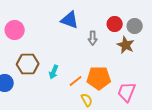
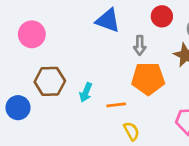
red circle: (115, 24) -> (162, 16), moved
orange pentagon: (99, 78) -> (148, 79), moved
orange line: (76, 81) -> (116, 105), turned 32

